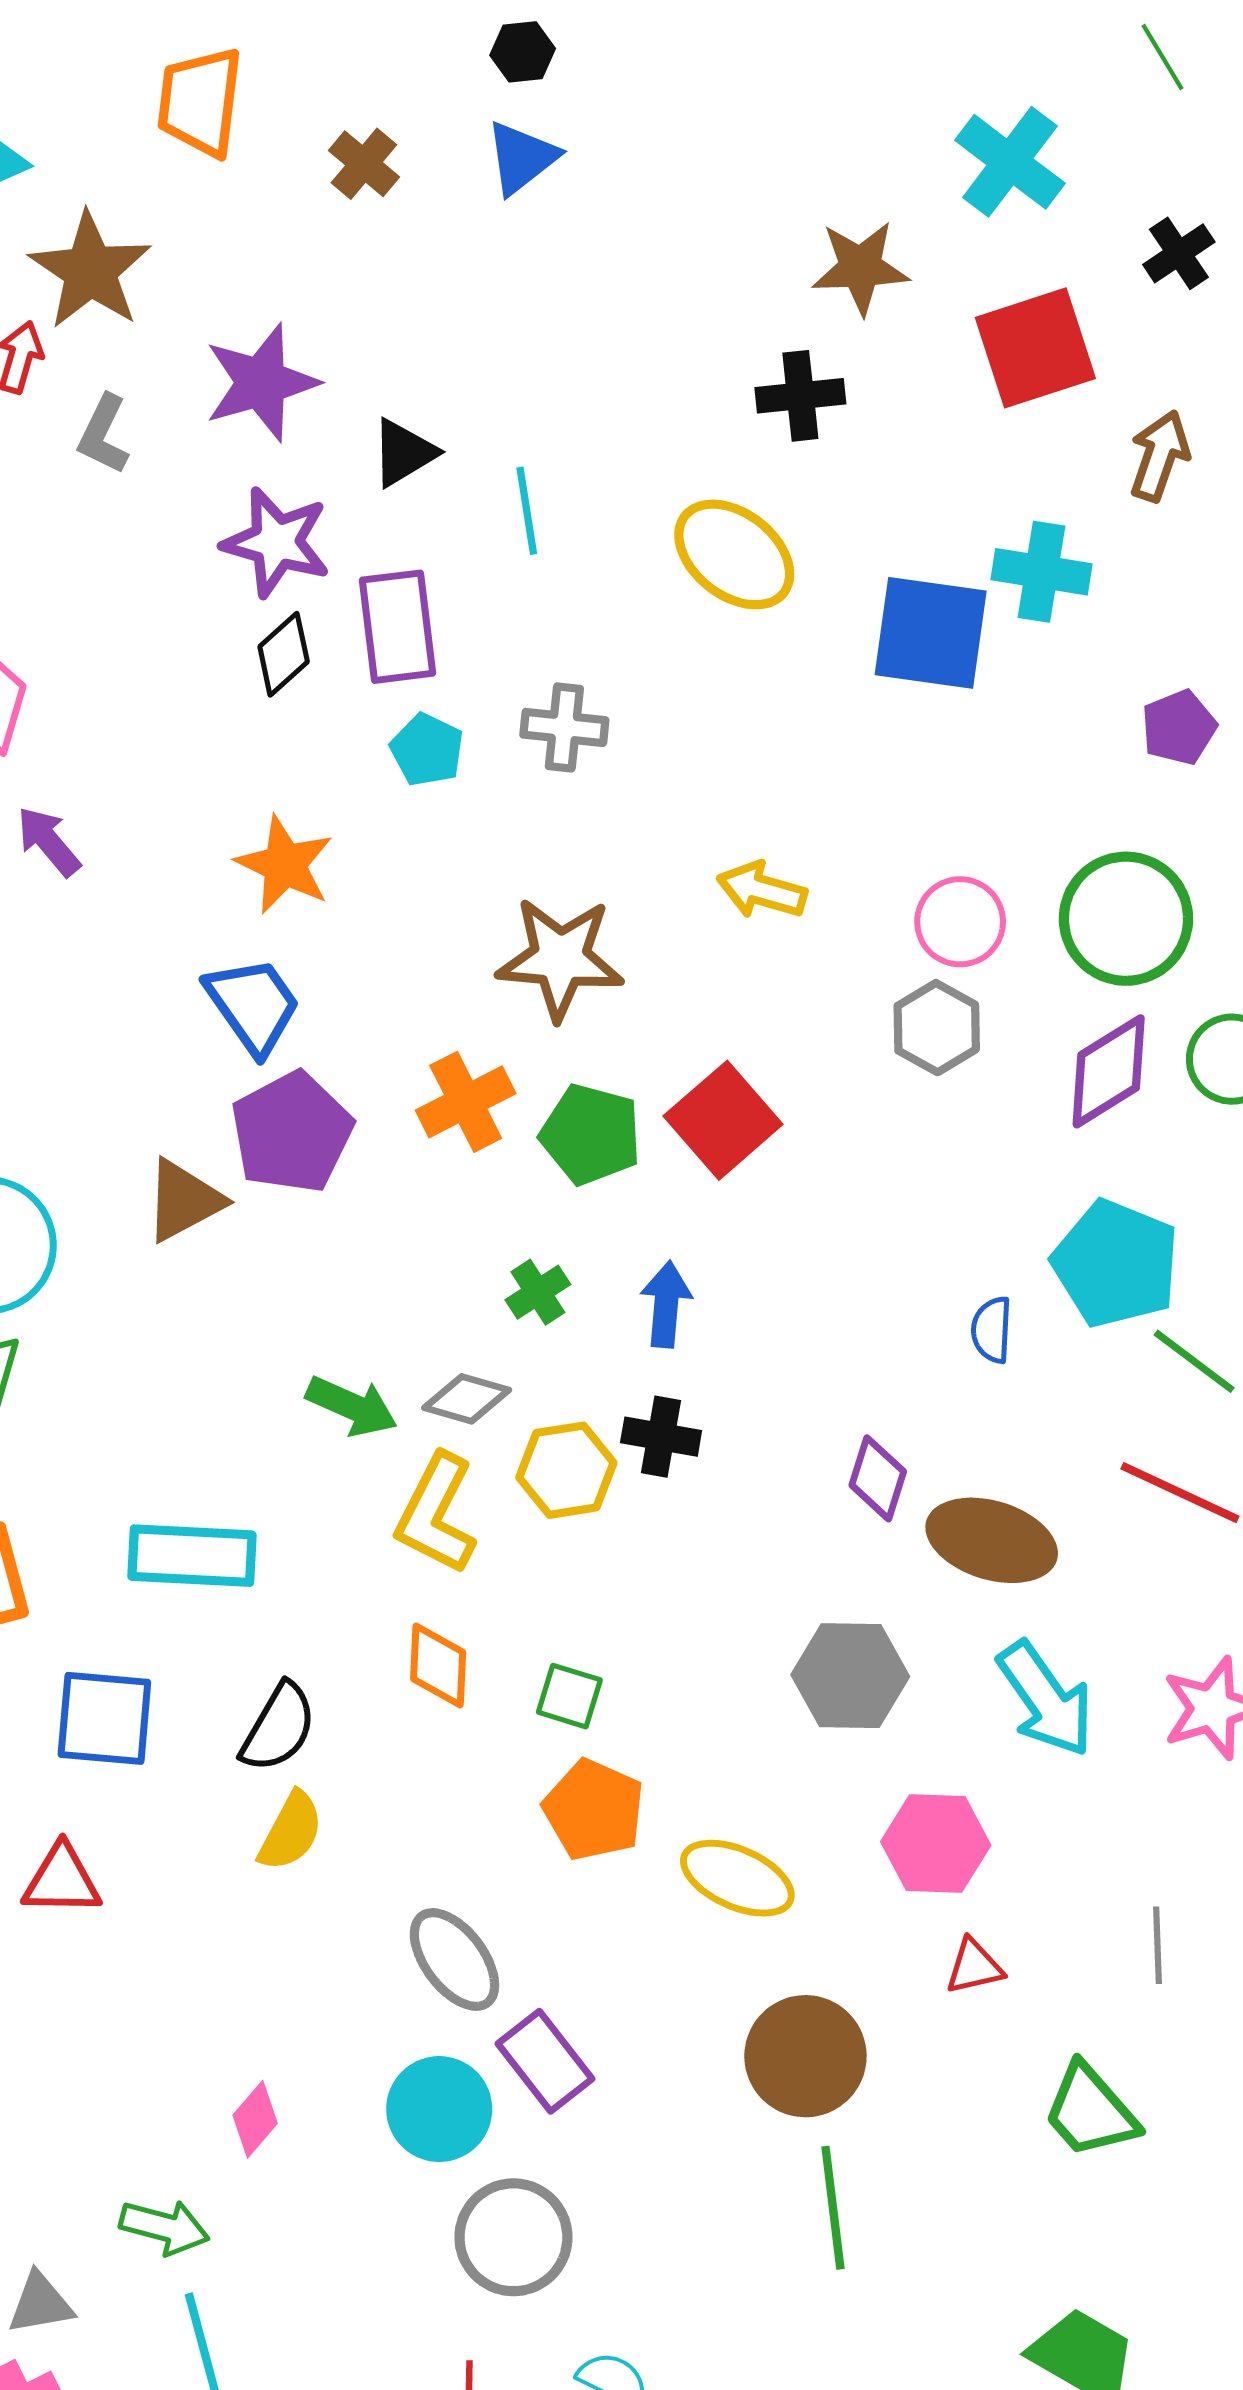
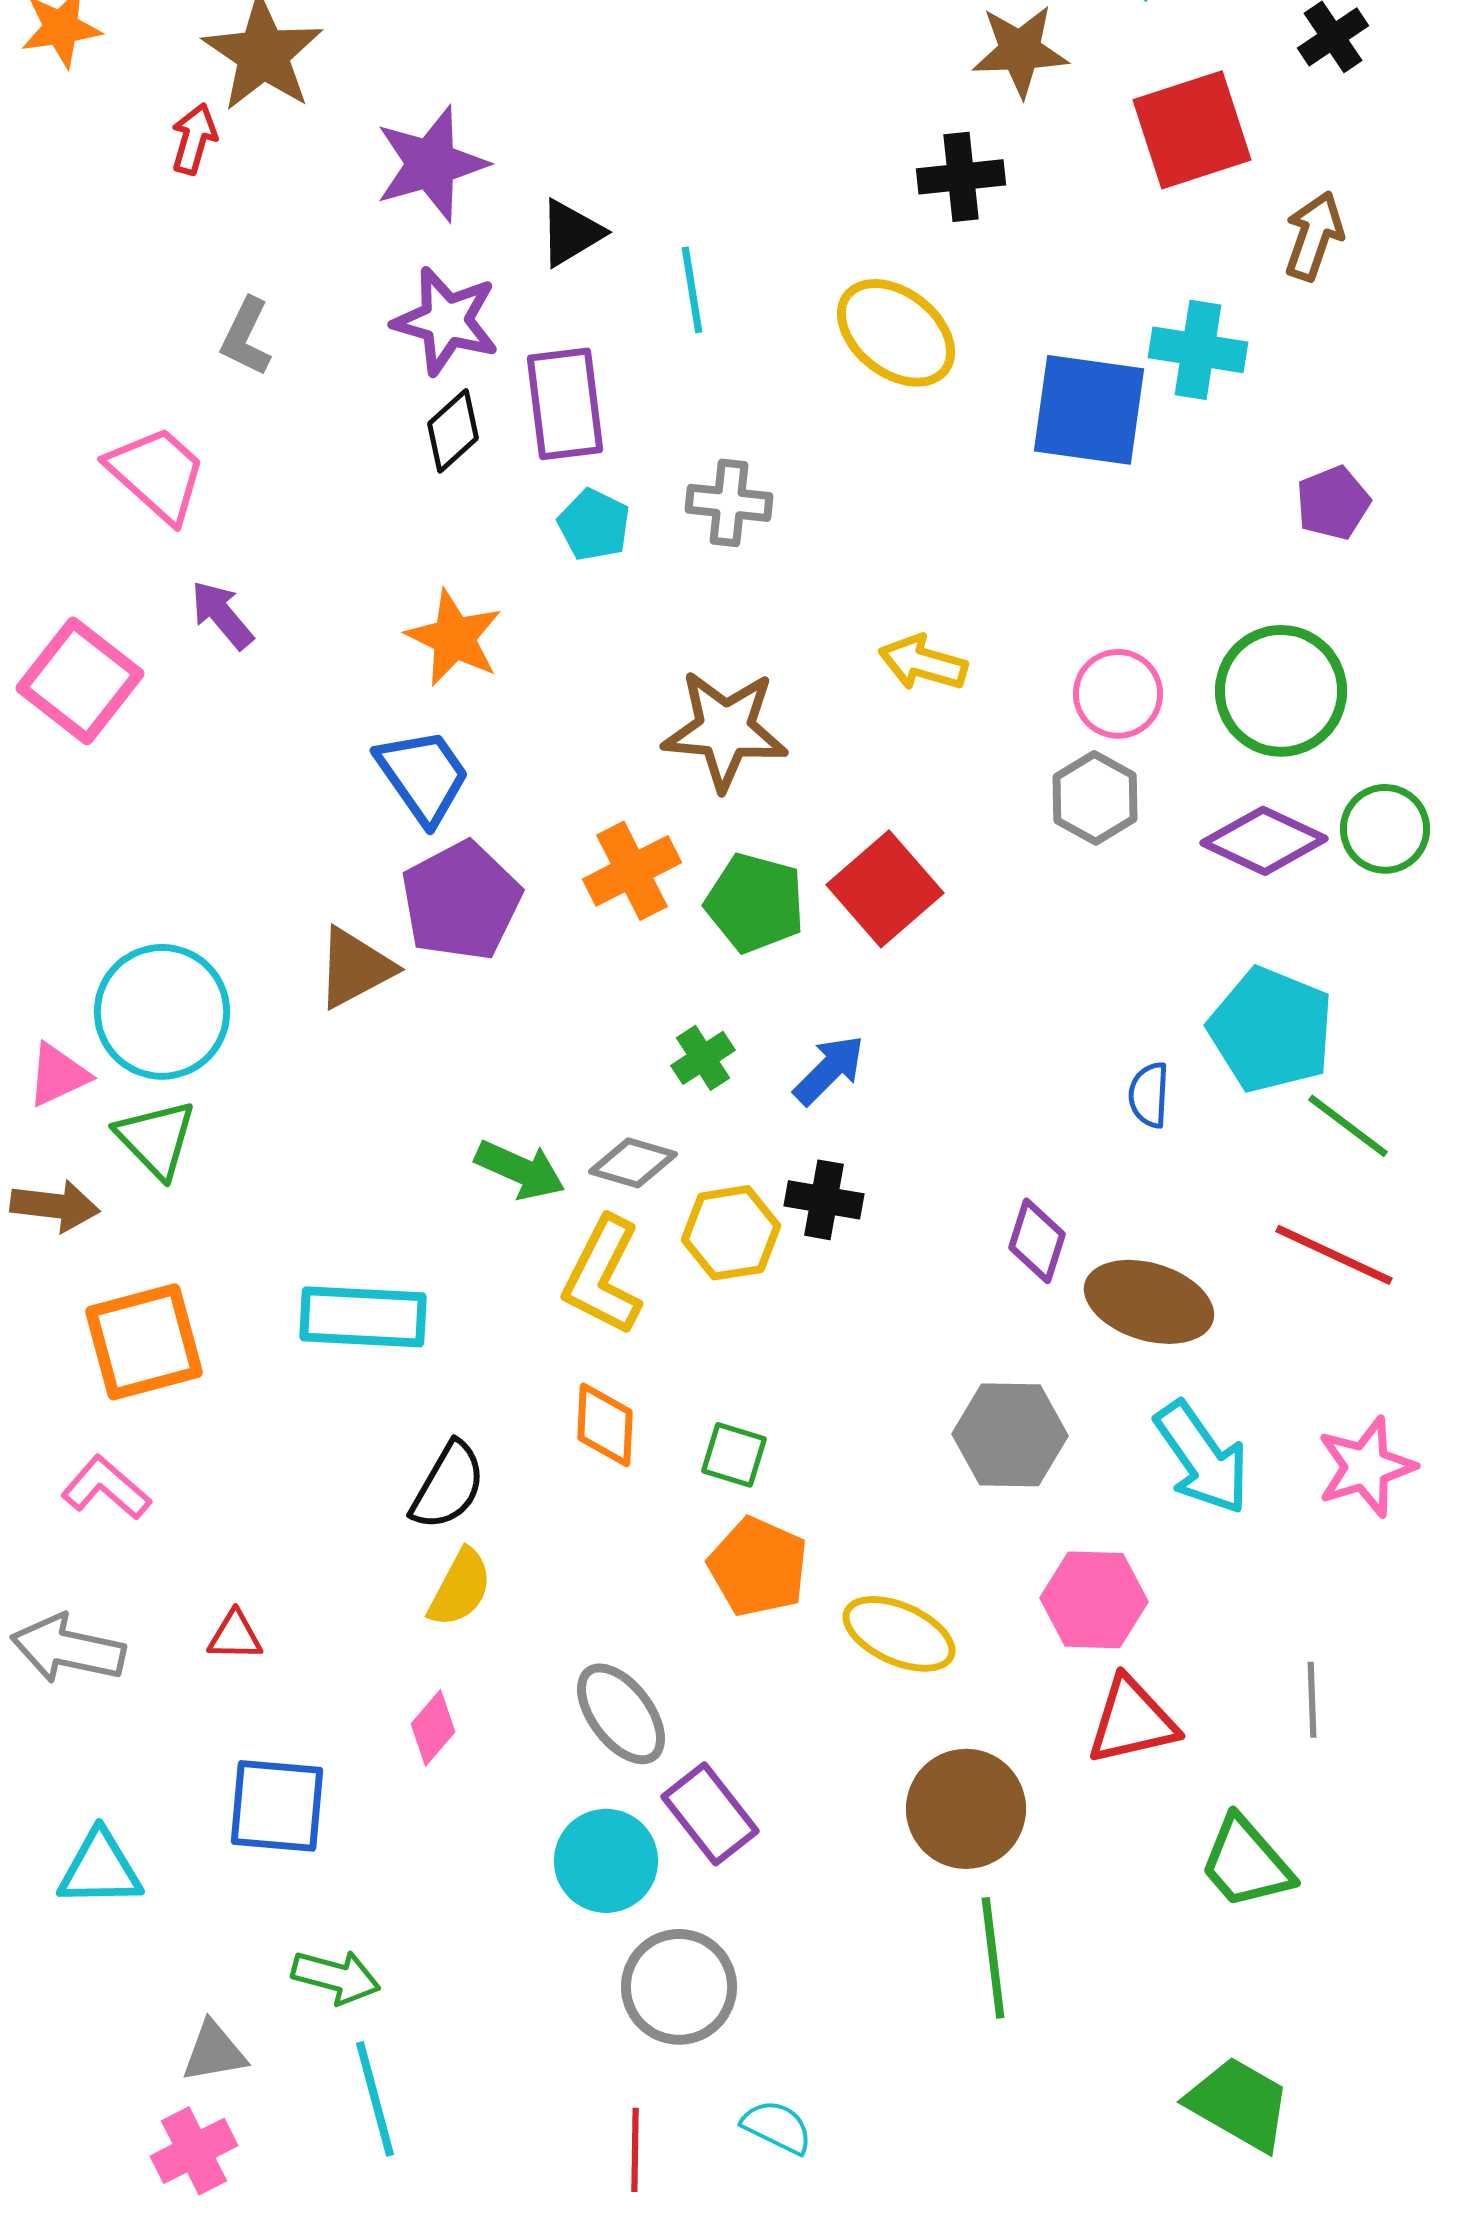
gray L-shape: (103, 434) -> (246, 337), moved
purple diamond: (1109, 1071) -> (1264, 841), turned 57
blue arrow: (666, 1304) -> (829, 1070), turned 40
blue square: (104, 1718) -> (277, 1806), moved
red triangle: (62, 1880) -> (235, 1636), size x0.7
red triangle: (974, 1967) -> (1132, 1721), size x1.6
pink diamond: (255, 2119) -> (433, 1728), moved

